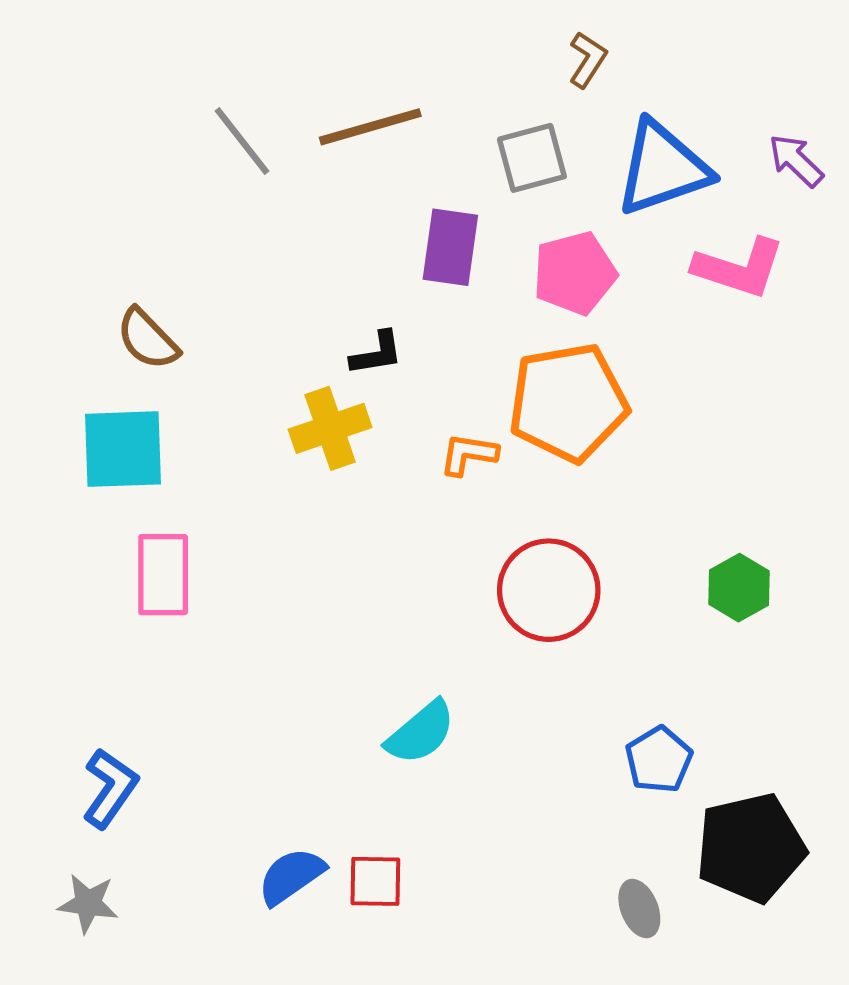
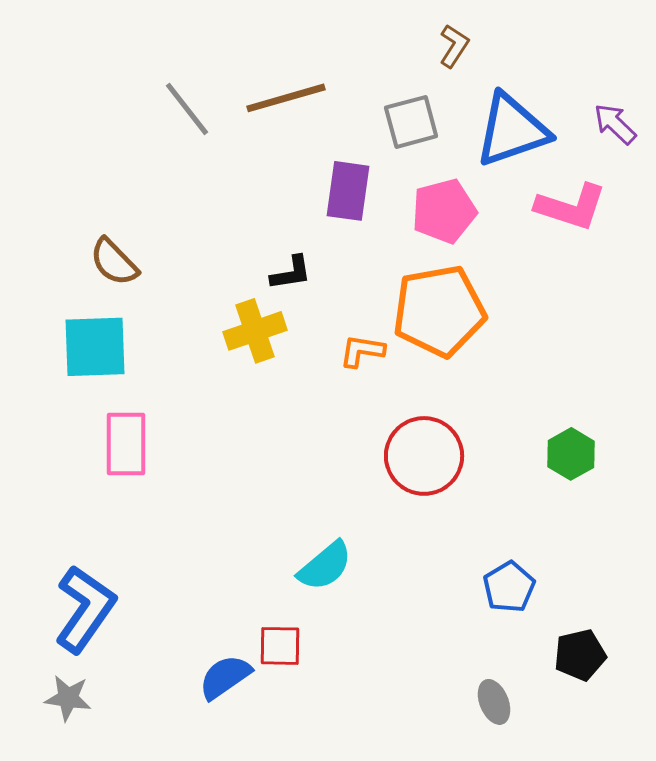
blue L-shape: (110, 788) -> (85, 609), size x1.4
black pentagon: (751, 848) -> (580, 655), size x0.6
red square: (375, 881) -> (280, 646), moved

